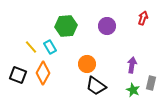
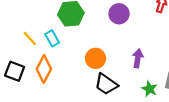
purple arrow: (132, 65) -> (138, 58), moved

